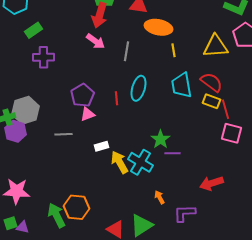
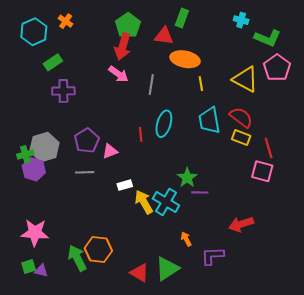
yellow triangle: (216, 46) -> (245, 79), turned 32
purple pentagon: (82, 95) -> (87, 141), moved
red line: (226, 109) -> (269, 148), moved

